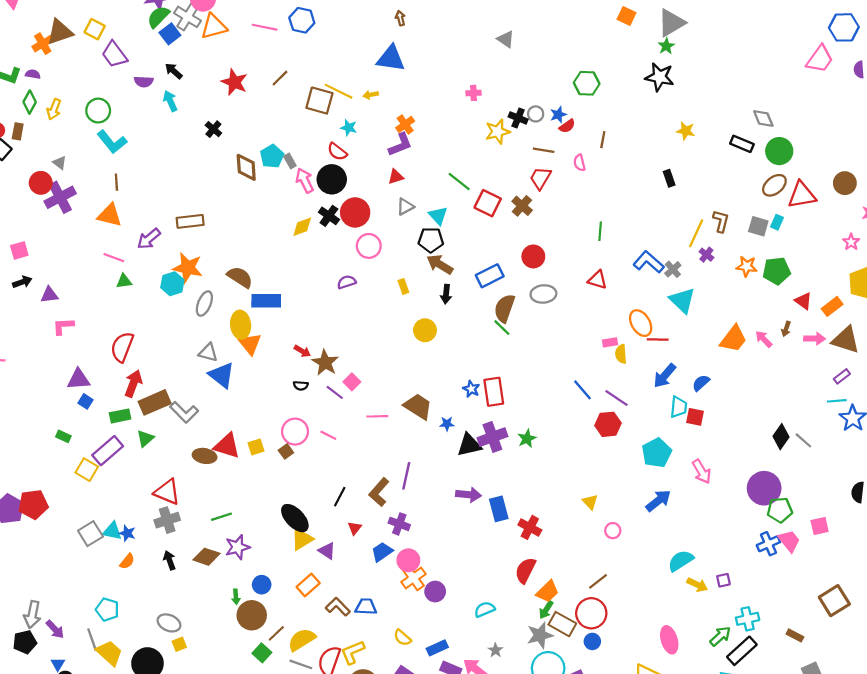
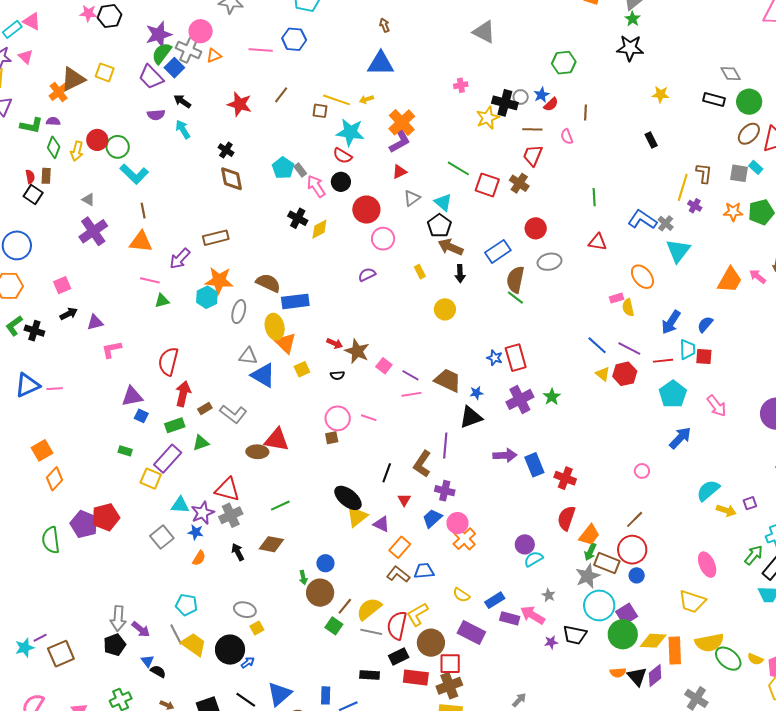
orange triangle: (214, 26) -> (214, 56), size x0.6
gray triangle: (506, 39) -> (484, 32), size x1.4
purple trapezoid: (114, 55) -> (151, 77), moved
brown square: (319, 101) -> (320, 111), size x0.6
black cross: (518, 118) -> (505, 103), size x1.4
orange cross: (405, 124) -> (402, 122), size x1.5
cyan star: (349, 128) -> (350, 132), size x1.8
brown diamond: (246, 167) -> (232, 179), moved
black circle: (332, 179) -> (341, 182), size x0.7
red circle: (41, 183) -> (97, 140), moved
black cross: (329, 216) -> (298, 218), moved
cyan rectangle: (777, 222) -> (756, 167), turned -64
black pentagon: (431, 240) -> (439, 226), turned -30
cyan triangle: (682, 300) -> (678, 251), turned 32
red line: (658, 340) -> (663, 361), moved
purple line: (335, 392) -> (410, 375), moved
brown rectangle: (155, 402) -> (205, 409), size x0.5
green triangle: (145, 438) -> (201, 443), turned 30
black triangle: (469, 445) -> (471, 417), moved
yellow square: (256, 447) -> (302, 369), moved
brown square: (286, 451) -> (332, 438), turned 32
yellow triangle: (590, 502) -> (603, 374), moved
cyan triangle: (112, 531) -> (180, 505), moved
purple star: (238, 547) -> (203, 513), moved
orange rectangle: (308, 585) -> (400, 547), moved
purple circle: (435, 592) -> (525, 544), moved

